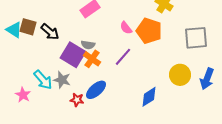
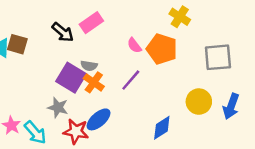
black arrow: (50, 32) -> (63, 32), moved
cyan arrow: (43, 80) -> (35, 133), moved
red star: (77, 100) -> (76, 131), size x1.5

